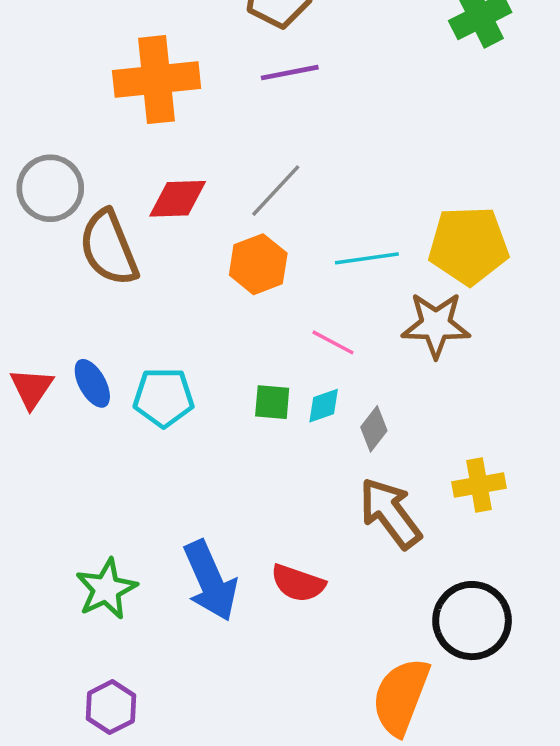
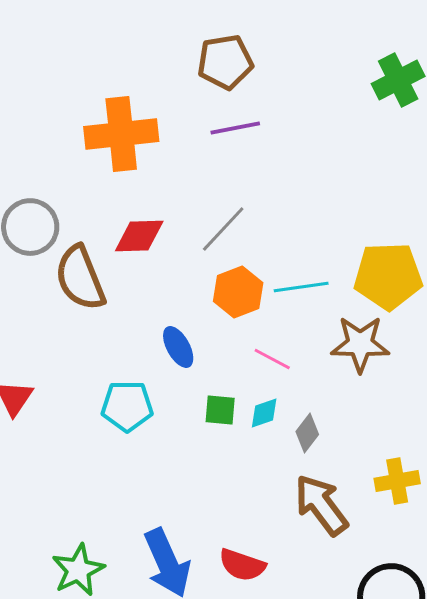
orange hexagon: (258, 264) -> (238, 292), moved
blue ellipse: (92, 383) -> (178, 347), moved

